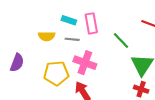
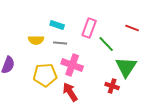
pink rectangle: (91, 23) -> (89, 28), moved, turned 30
red cross: (141, 89) -> (112, 86), moved

